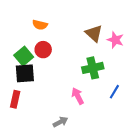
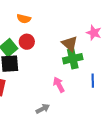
brown triangle: (94, 33) -> (70, 44), moved
blue line: (114, 92) -> (93, 81), turned -32

